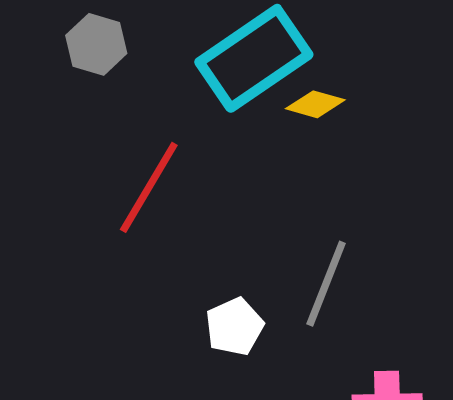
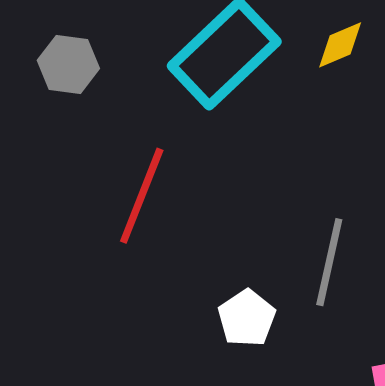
yellow diamond: (315, 104) -> (340, 45), moved, turned -30

